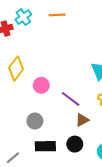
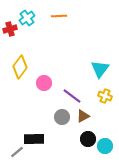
gray circle: (35, 121) -> (62, 117), moved
black circle: (75, 144) -> (88, 139), moved
black rectangle: (45, 146) -> (34, 139), moved

